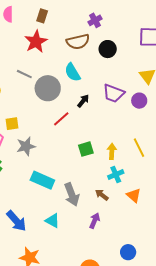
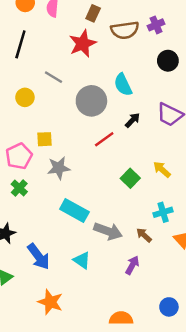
brown semicircle: (78, 42) -> (125, 30), moved
gray line: (24, 74) -> (53, 77), moved
green square: (86, 149) -> (130, 178), turned -35
yellow arrow: (112, 151) -> (162, 169), moved, turned -56
gray arrow: (72, 194) -> (108, 231), turned -55

